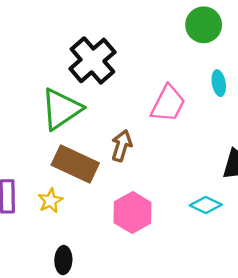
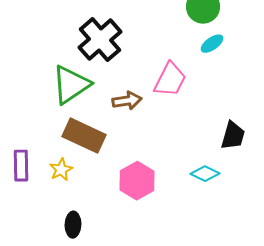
cyan ellipse: (219, 83) -> (212, 44), moved, turned 65
brown arrow: (122, 146) -> (127, 101), moved, turned 64

